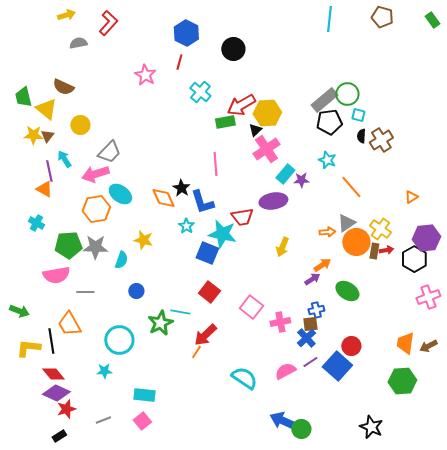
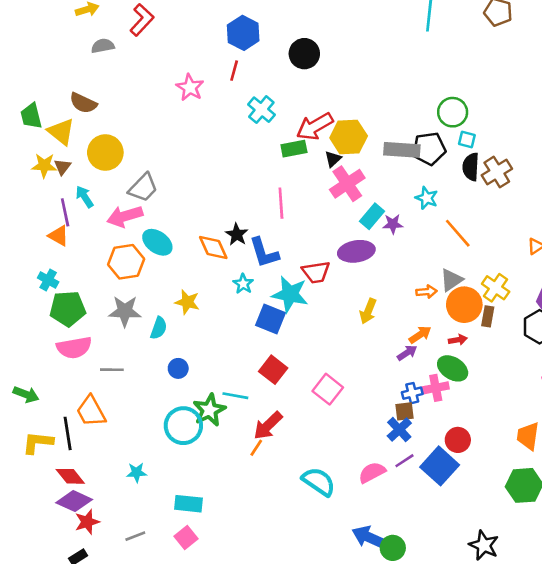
gray rectangle: (324, 100) -> (402, 150), moved, turned 44
yellow circle: (80, 125) -> (105, 152), size x1.4
black semicircle: (361, 136) -> (471, 167), size x1.5
green pentagon: (68, 245) -> (68, 309), moved
red arrow: (386, 250) -> (458, 340), moved
pink cross: (280, 322) -> (436, 388), moved
cyan circle: (119, 340) -> (183, 426), moved

